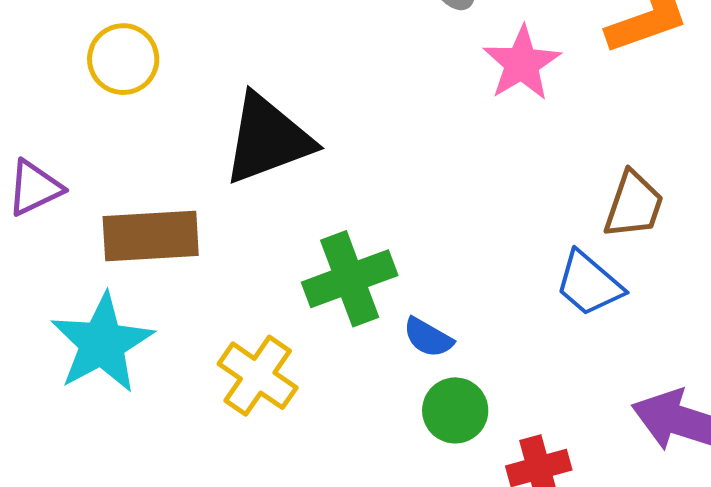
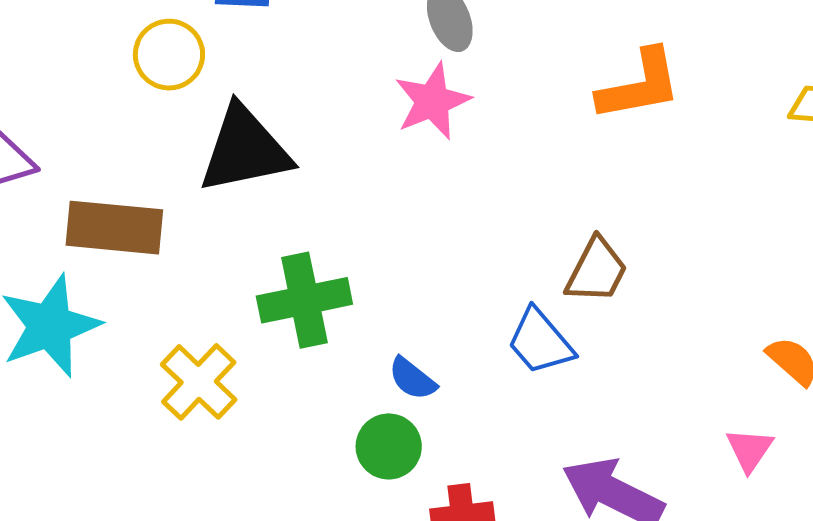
yellow circle: (123, 59) -> (169, 55), moved
pink star: (522, 63) -> (432, 101), moved
blue semicircle: (428, 338) -> (412, 379), moved

